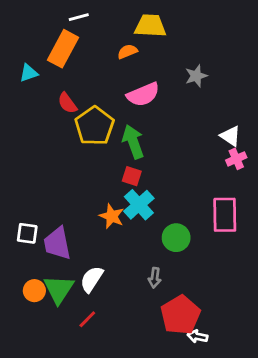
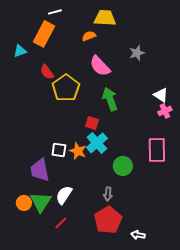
pink semicircle: (143, 94) -> (100, 66), turned 70
green arrow: (133, 142) -> (110, 99), moved
white square: (27, 233) -> (59, 150), moved
red pentagon: (180, 315) -> (108, 220), moved

